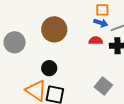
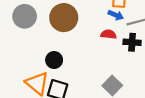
gray circle: (15, 42) -> (25, 16), moved

